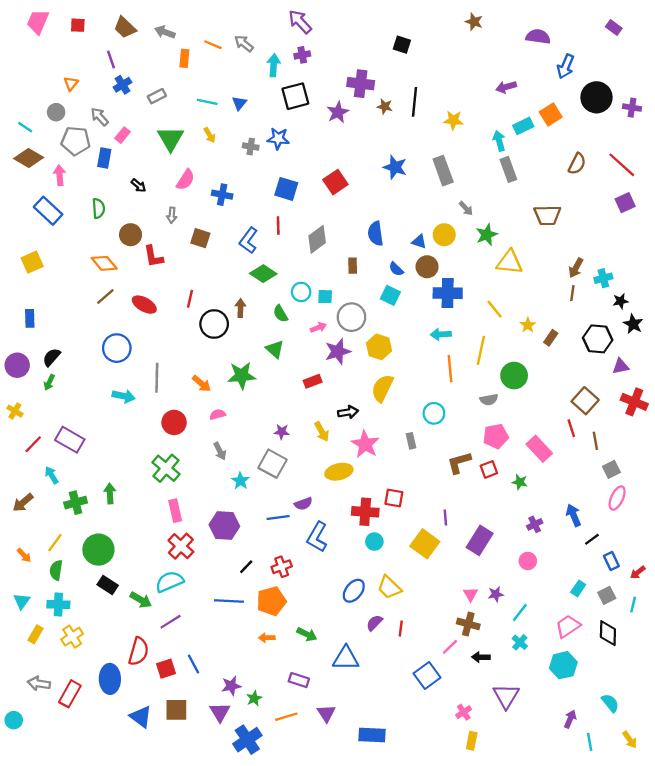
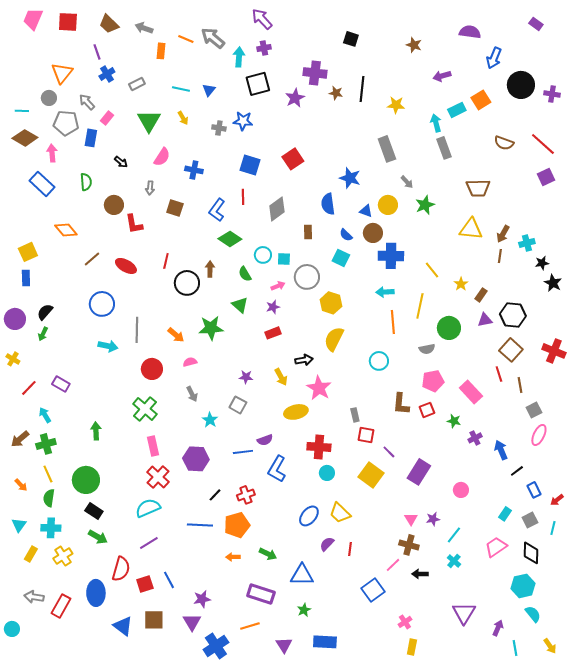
brown star: (474, 22) -> (414, 45), moved
red square: (78, 25) -> (68, 22), size x1.5
gray arrow: (244, 44) -> (213, 38), size x1.4
orange triangle: (71, 84) -> (62, 73), size x1.6
cyan line: (25, 127) -> (22, 111), turned -32
brown semicircle: (577, 164) -> (504, 143), turned 84
blue star: (395, 167) -> (350, 178), moved
yellow square: (32, 262) -> (28, 252), moved
yellow triangle: (509, 262) -> (471, 229), moved
orange diamond: (104, 263) -> (66, 230), moved
black hexagon: (598, 339) -> (513, 315), moved
purple star: (338, 351) -> (273, 307), moved, size x0.6
purple triangle: (621, 366) -> (485, 320), moved
purple rectangle: (70, 440) -> (61, 384), size x0.7
gray rectangle: (411, 441) -> (355, 415), moved
brown L-shape: (459, 463) -> (401, 404), turned -70
gray square: (272, 464) -> (238, 405), size x0.7
red square: (394, 498) -> (366, 435), moved
green cross: (76, 503) -> (46, 444), moved
purple line: (445, 517) -> (389, 452), turned -40
purple cross: (535, 524) -> (475, 438), moved
yellow line: (55, 543) -> (48, 474), turned -60
green arrow: (141, 600) -> (98, 537), moved
cyan hexagon: (563, 665) -> (523, 586), moved
purple rectangle: (299, 680) -> (261, 594), size x1.5
purple triangle: (506, 696) -> (464, 613), moved
green star: (254, 698) -> (304, 610), moved
purple triangle: (326, 713) -> (284, 645), moved

